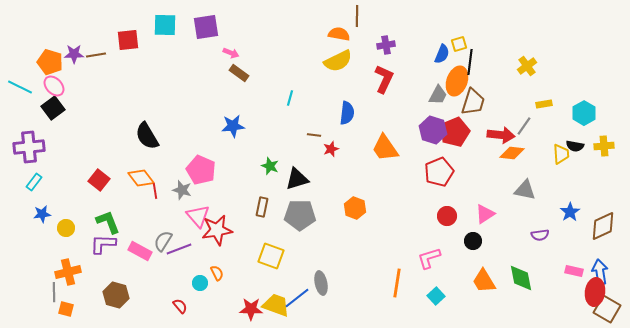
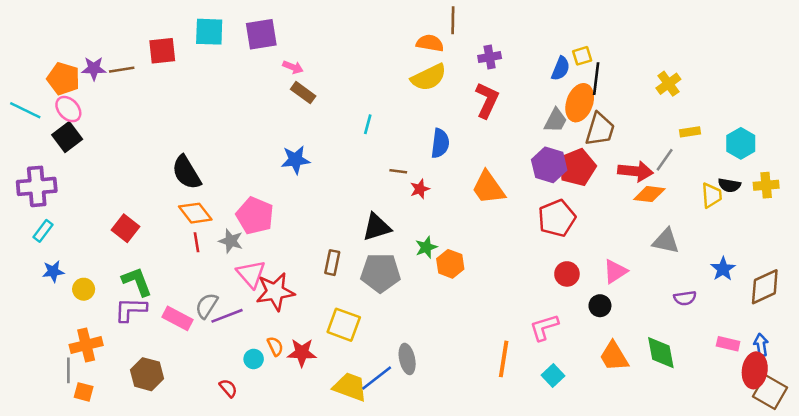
green star: (270, 166) -> (426, 247), moved, turned 30
orange diamond: (141, 178) -> (195, 213), moved
blue arrow: (600, 272) -> (761, 345), size x0.7
red star: (251, 309) -> (302, 353), moved

